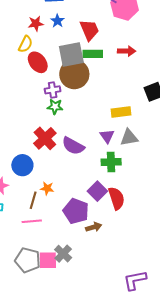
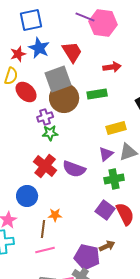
blue star: (57, 21) -> (39, 48), size x1.5
green rectangle: (93, 54) -> (97, 94), moved
purple triangle: (107, 136) -> (106, 154), turned 35
purple pentagon: (76, 211) -> (87, 257), moved

